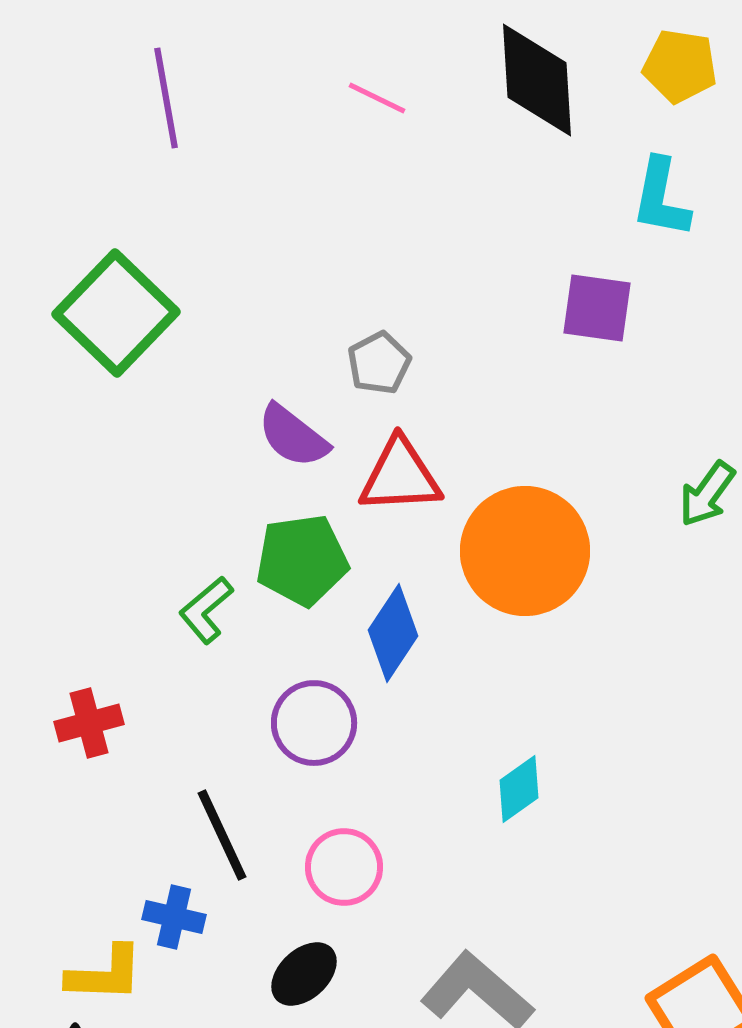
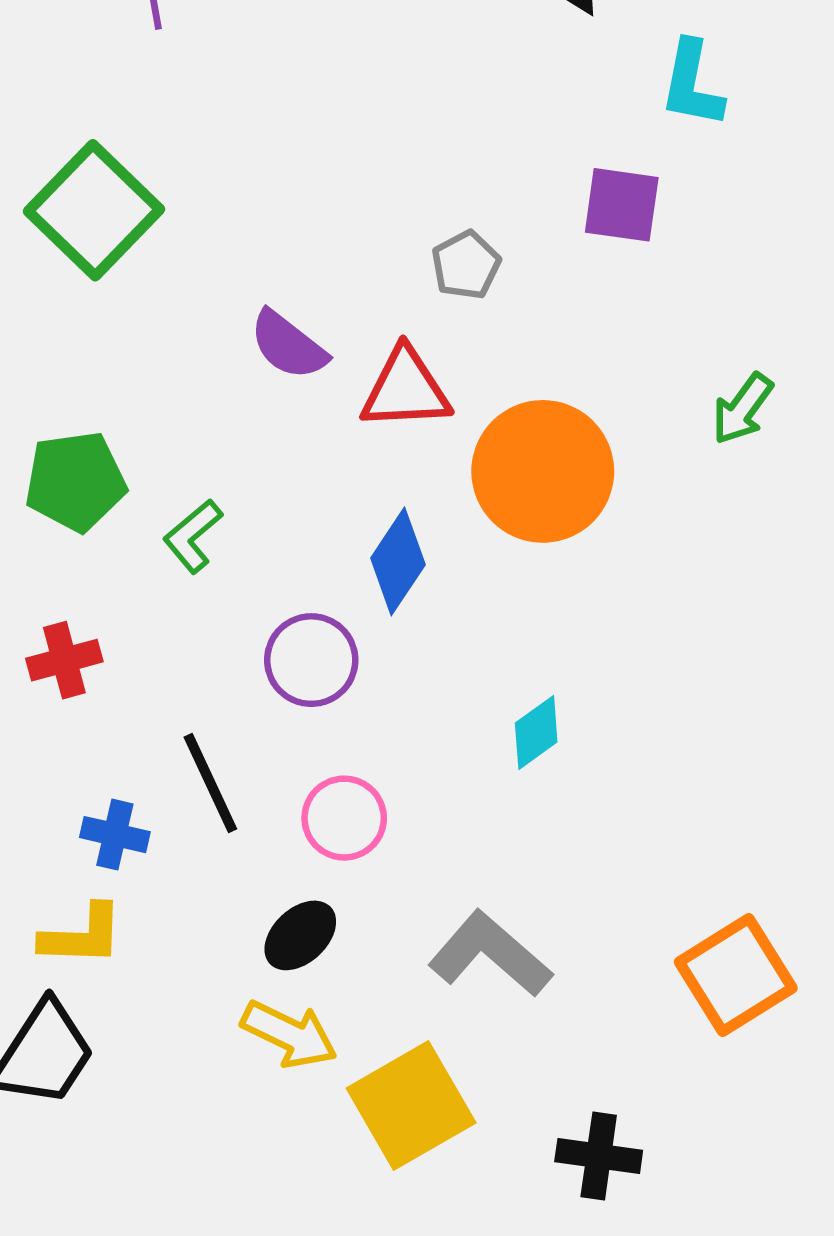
gray pentagon: (379, 363) -> (466, 265), moved
green pentagon: (302, 560) -> (75, 481), moved
blue cross: (174, 917) -> (115, 835), moved

